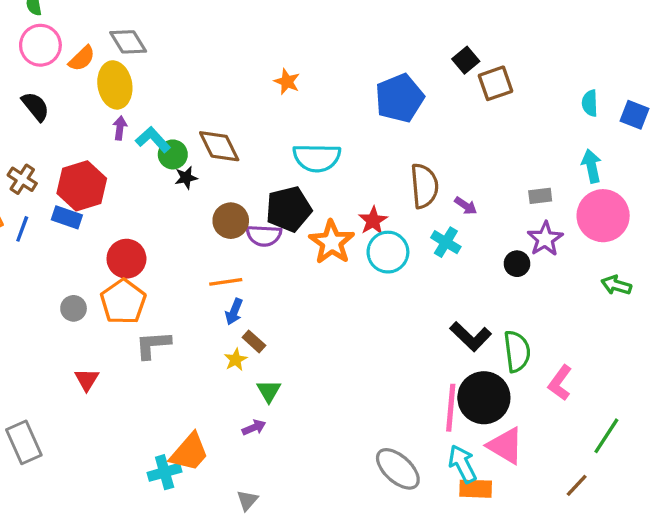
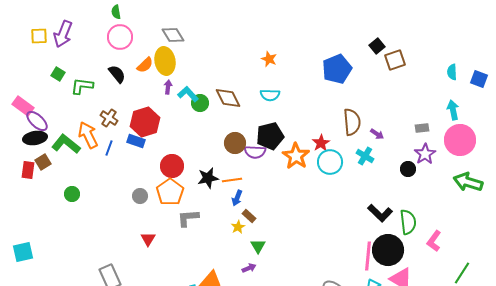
orange semicircle: (82, 58) -> (145, 65), moved
cyan semicircle: (317, 158) -> (270, 95), moved, size x0.7
black star: (186, 178) -> (208, 178), moved, size x1.5
green arrow: (616, 285) -> (468, 182), size x1.6

